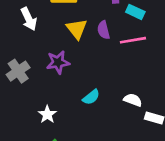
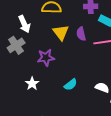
gray cross: (18, 71) -> (16, 45), moved
white star: (47, 114) -> (32, 84), moved

